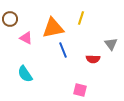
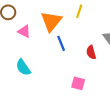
orange triangle: (53, 28) -> (51, 21), turned -40
red semicircle: (93, 59) -> (91, 52), turned 72

